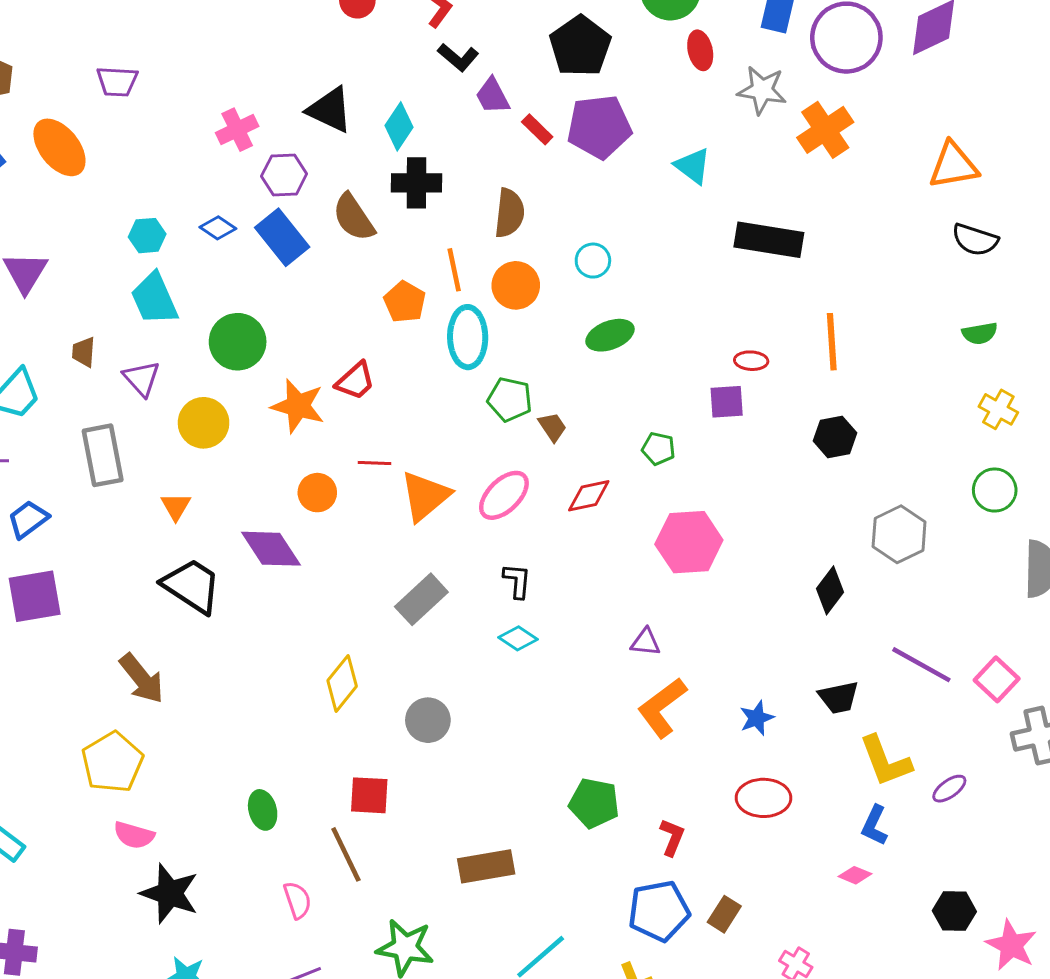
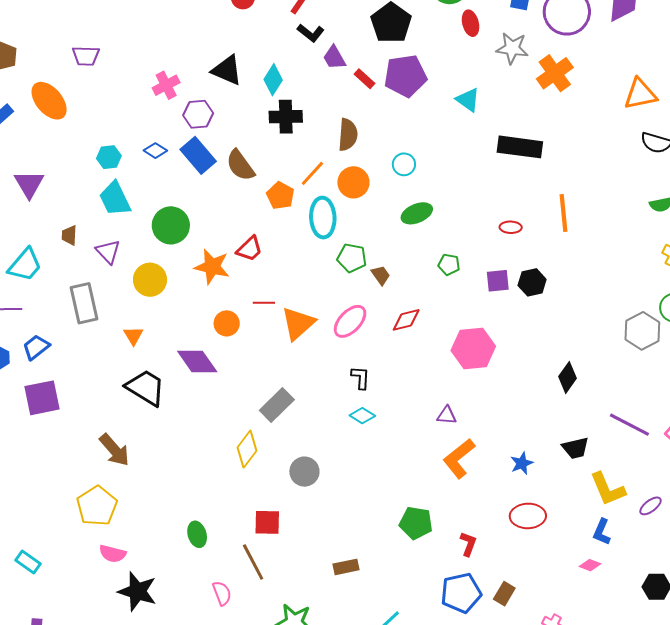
brown semicircle: (354, 217) -> (240, 165), moved
orange line: (454, 270) -> (312, 173), turned 56
purple square: (727, 402) -> (498, 281), moved
black hexagon: (835, 437) -> (532, 282), moved
green pentagon: (658, 449) -> (449, 264), moved
gray hexagon: (899, 534) -> (642, 331), moved
gray rectangle: (421, 599) -> (277, 405), moved
brown rectangle: (486, 866) -> (346, 567), size x0.7

